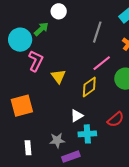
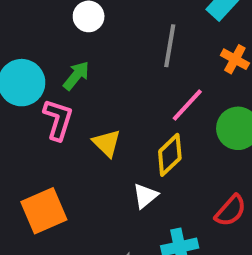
green arrow: (41, 29) -> (76, 76), moved
white triangle: (77, 116) -> (145, 196), moved

